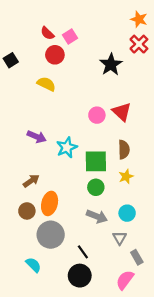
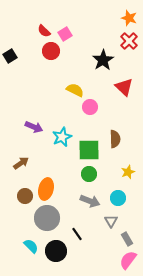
yellow semicircle: (46, 84) -> (75, 90), moved
red triangle: (122, 112) -> (124, 87), moved
yellow star: (126, 177) -> (128, 172), moved
brown arrow: (31, 181) -> (21, 163), moved
black circle: (80, 276) -> (56, 251), moved
pink semicircle: (125, 280) -> (128, 260), moved

